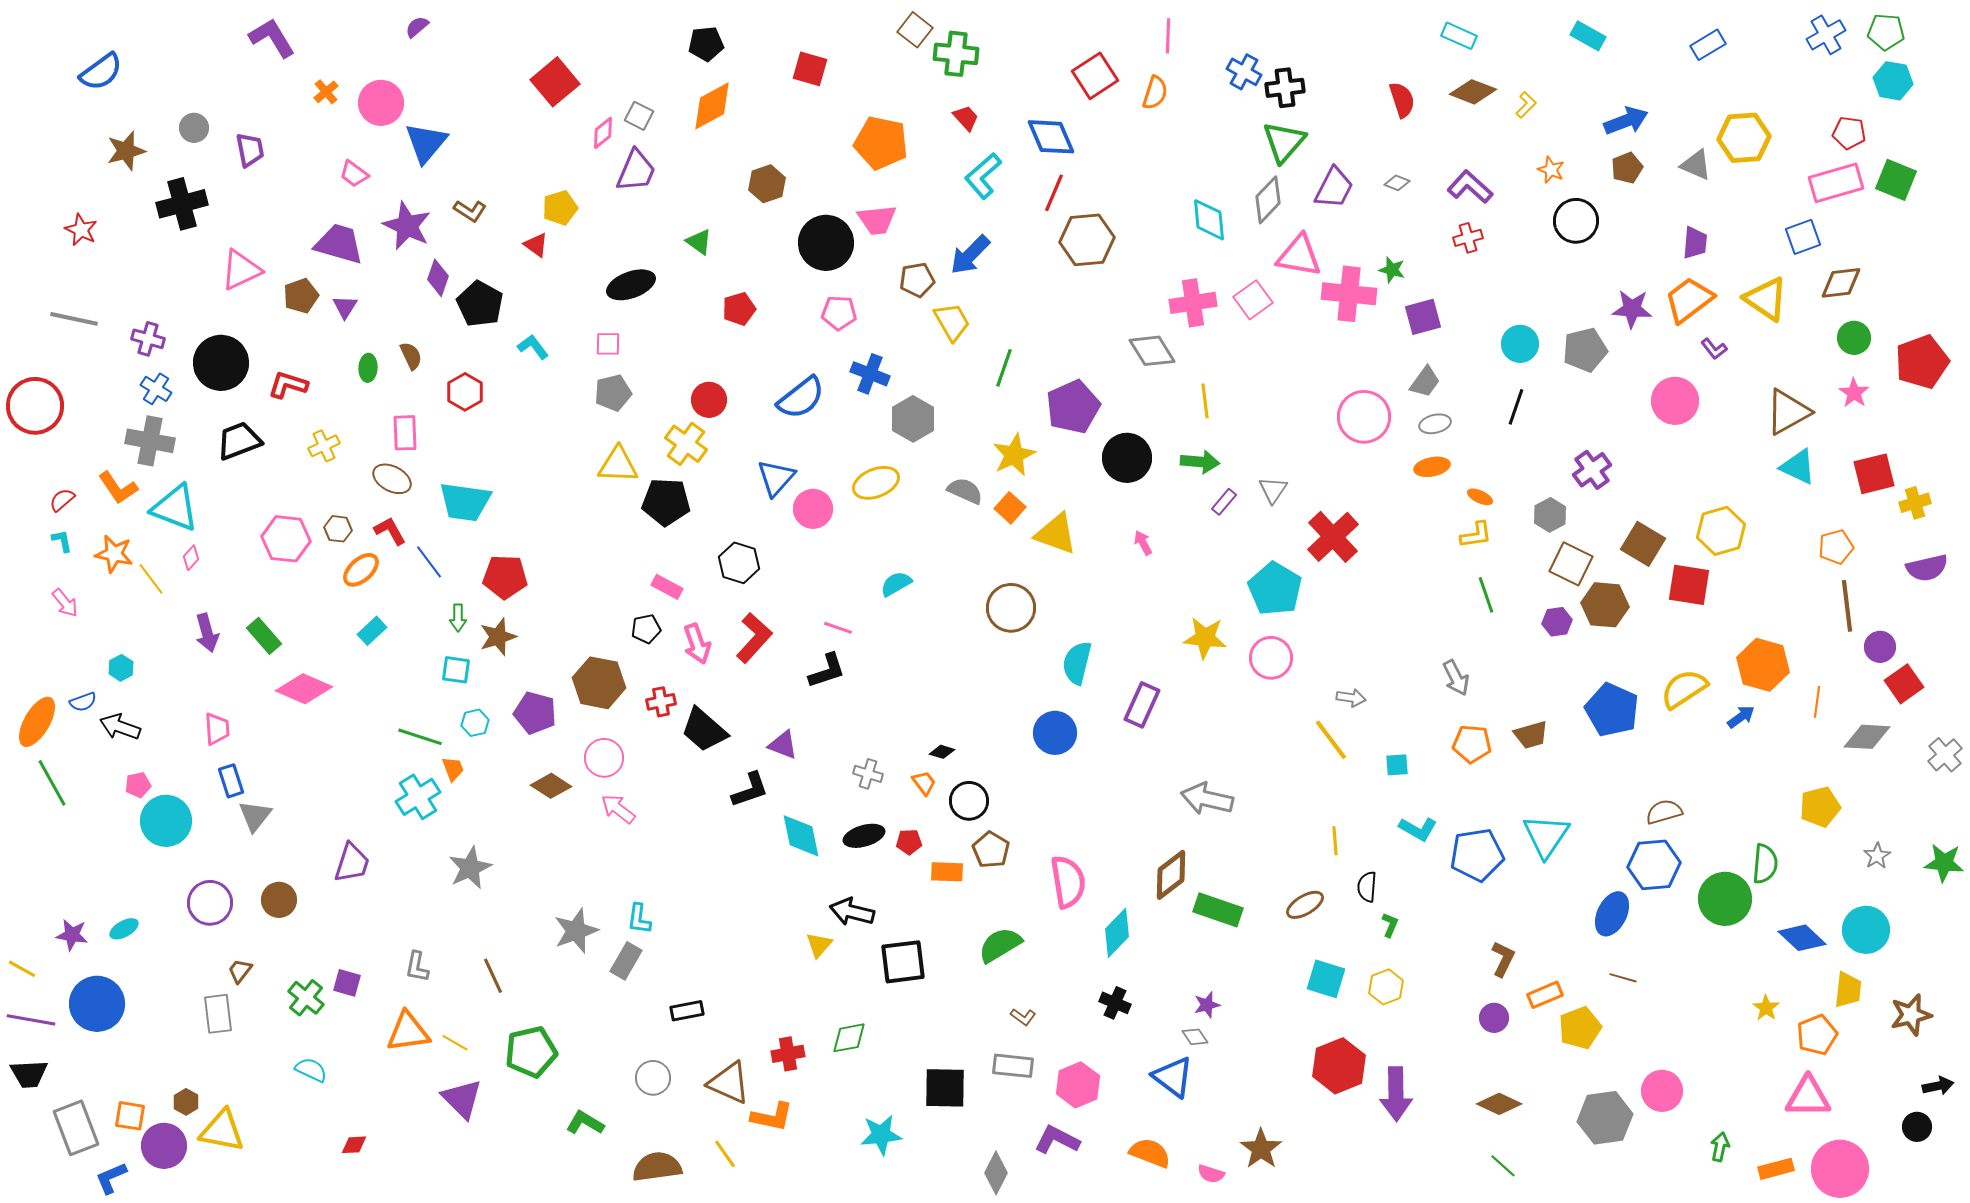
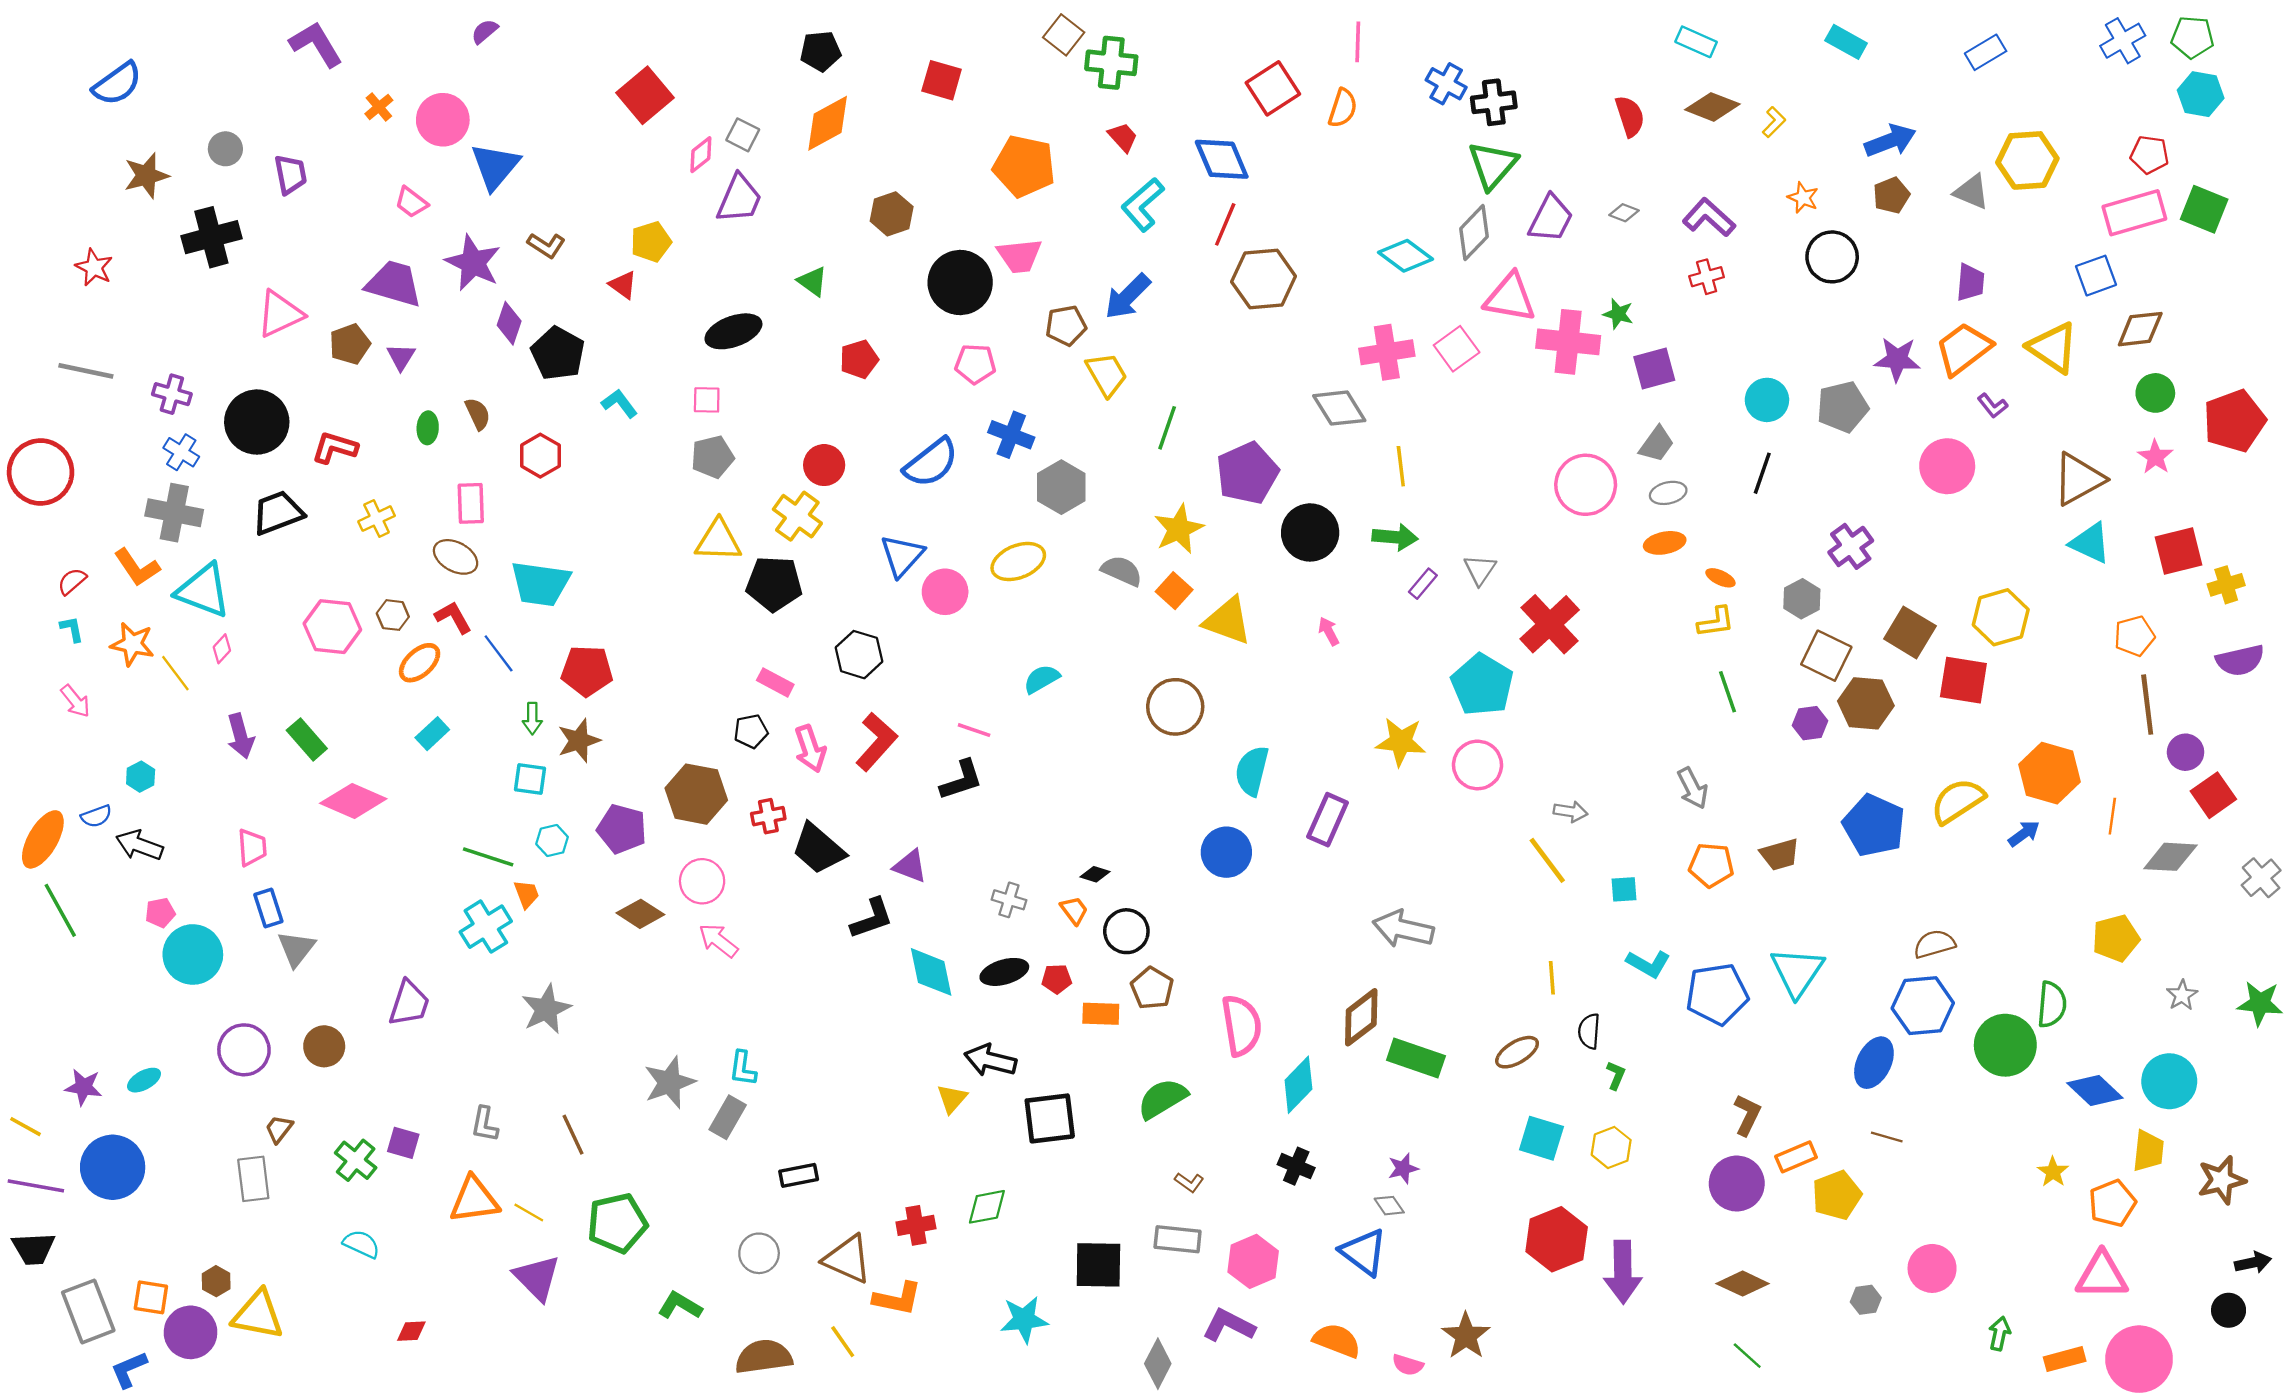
cyan diamond: (1209, 220) -> (1405, 256), turned -48
purple circle: (1494, 1018) -> (1737, 1184), size x1.6
gray hexagon: (1605, 1118) -> (1866, 1300), size x0.5

